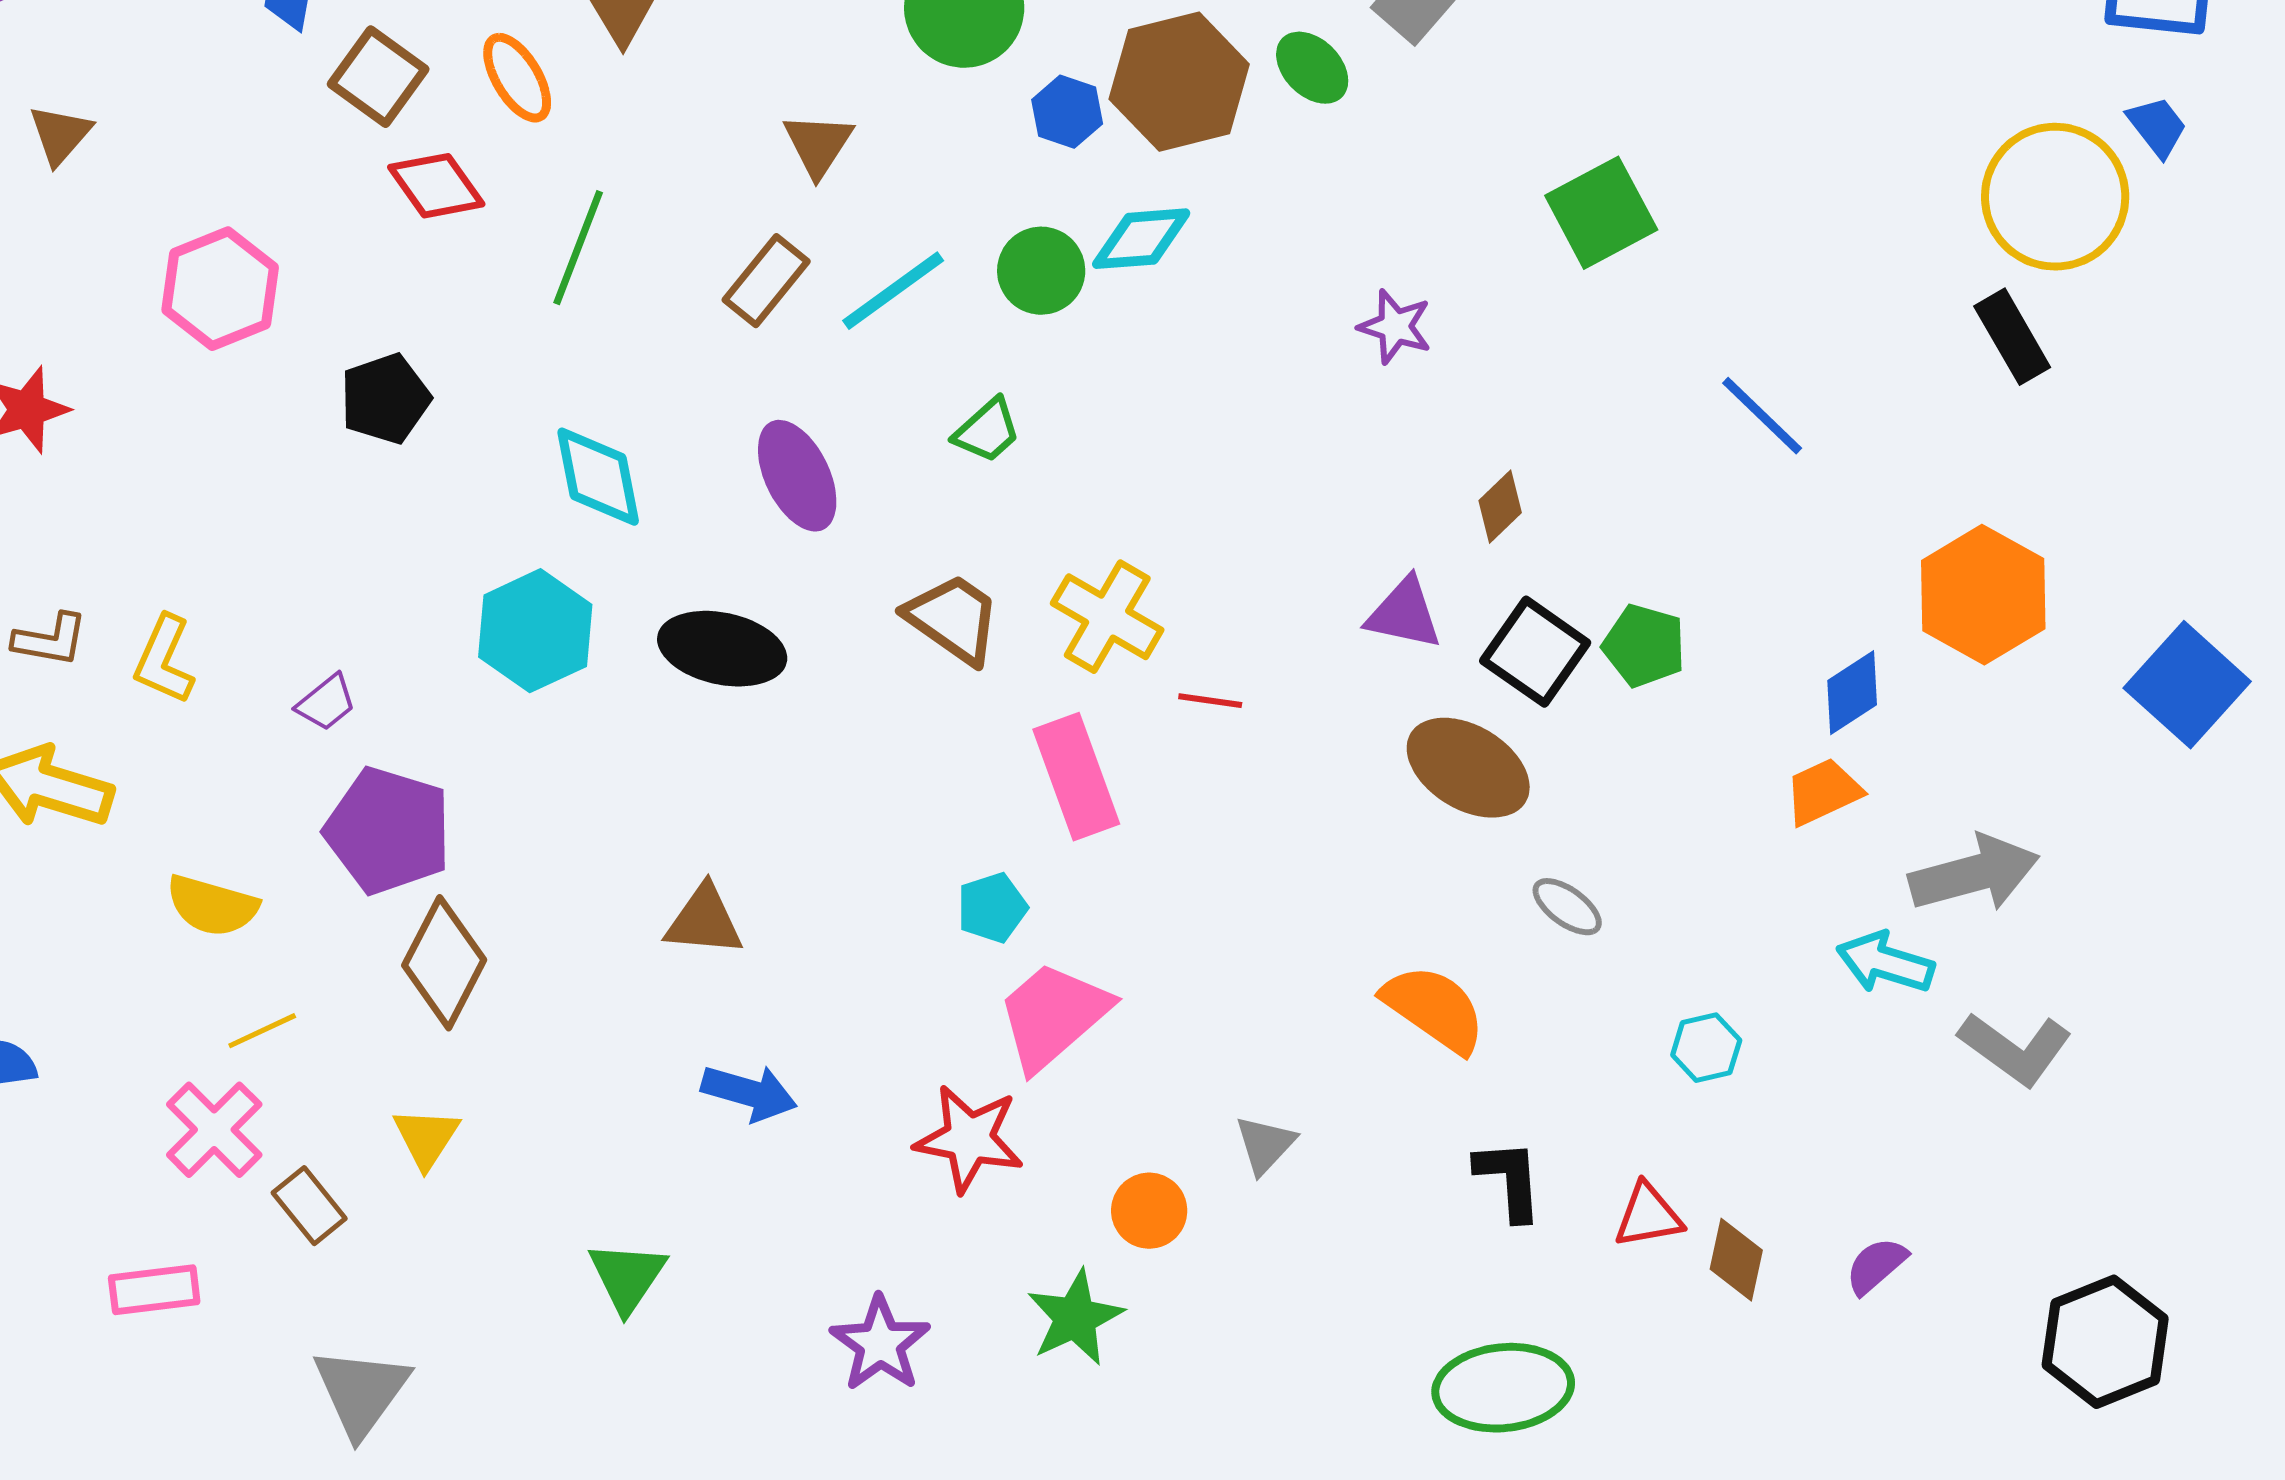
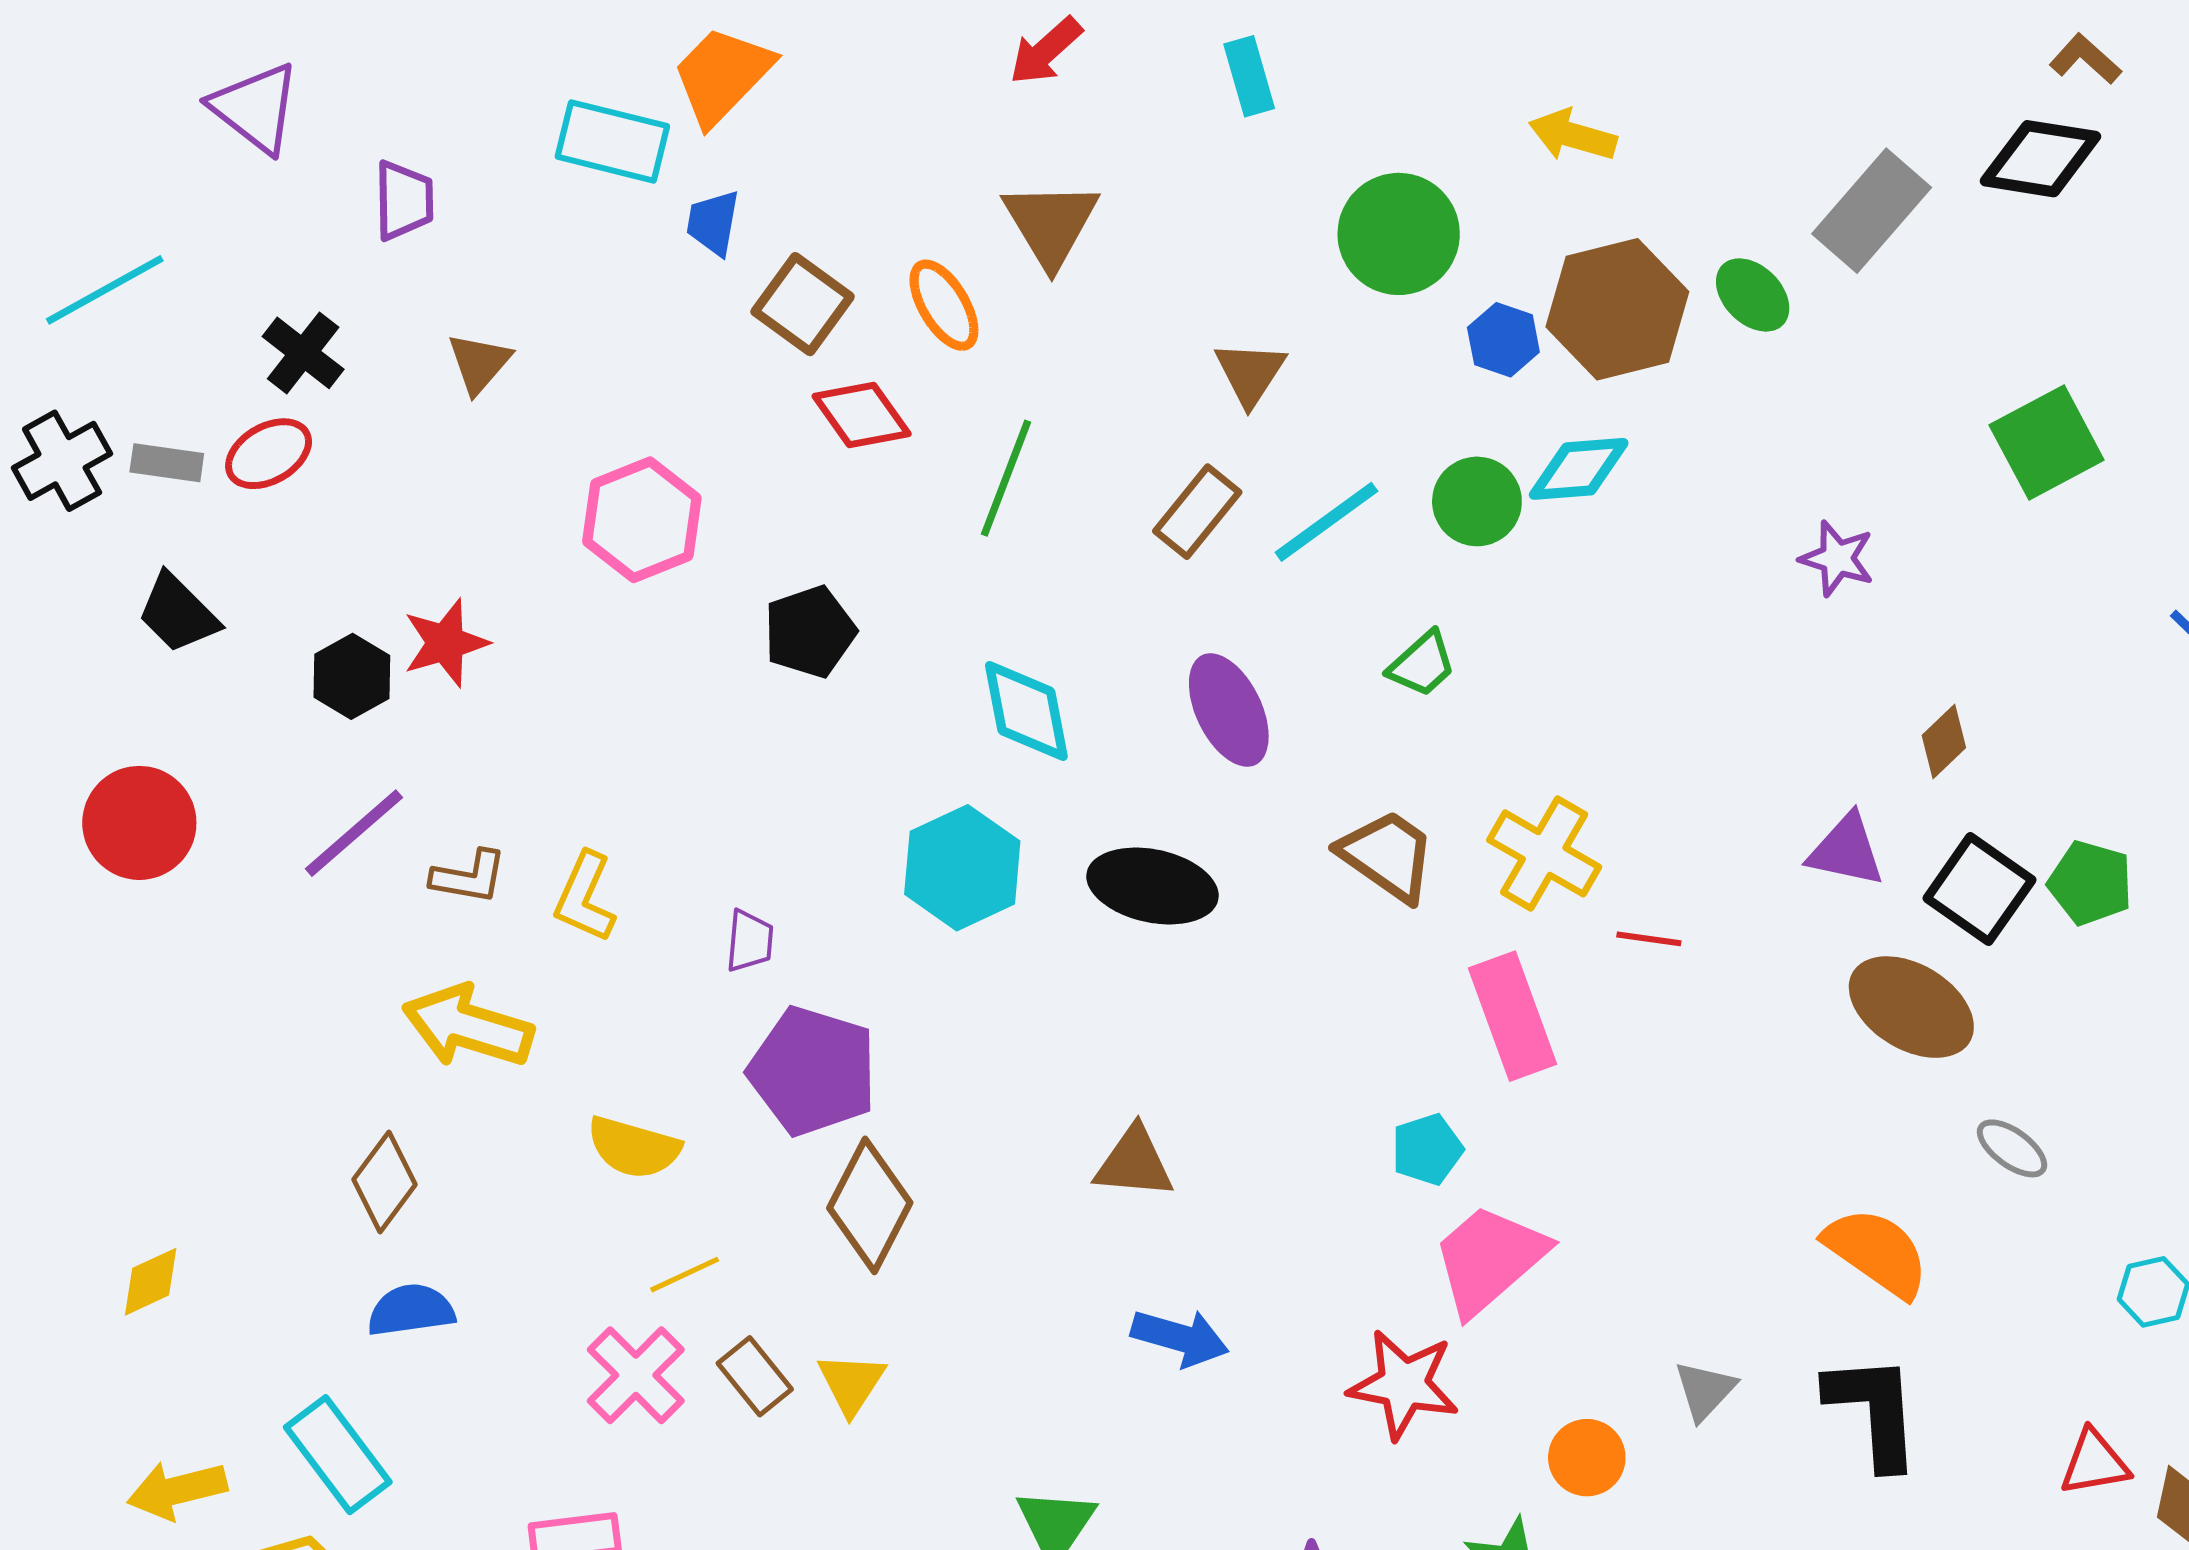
purple trapezoid: (326, 703) -> (750, 941), turned -46
black L-shape: (1509, 1180) -> (1874, 1411), moved, size x1.4
brown rectangle: (309, 1206) -> (755, 1376), moved

